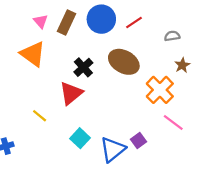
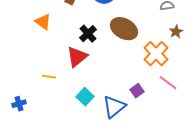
orange triangle: (33, 54) -> (43, 22), size x0.7
yellow line: (40, 116) -> (49, 77), turned -32
purple square: (138, 140) -> (137, 91), moved

